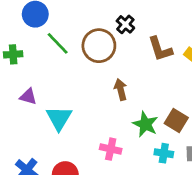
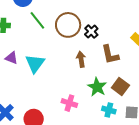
black cross: (125, 24) -> (91, 32), moved
brown L-shape: (160, 49) -> (110, 55), moved
cyan triangle: (59, 118) -> (35, 63), moved

